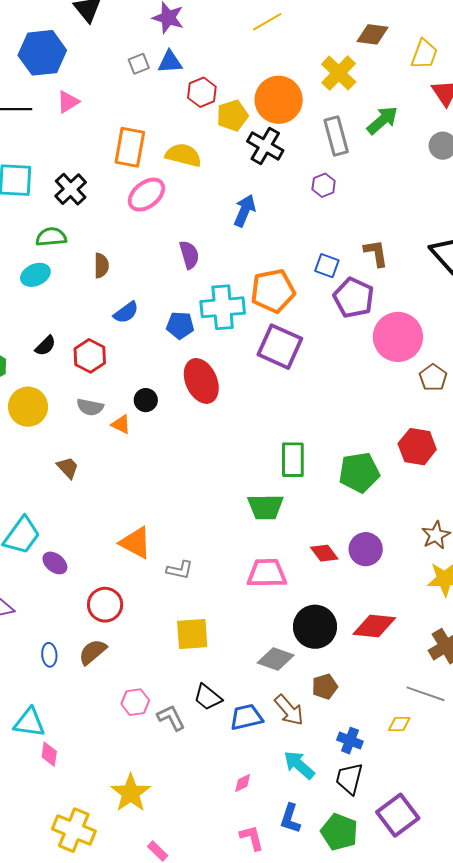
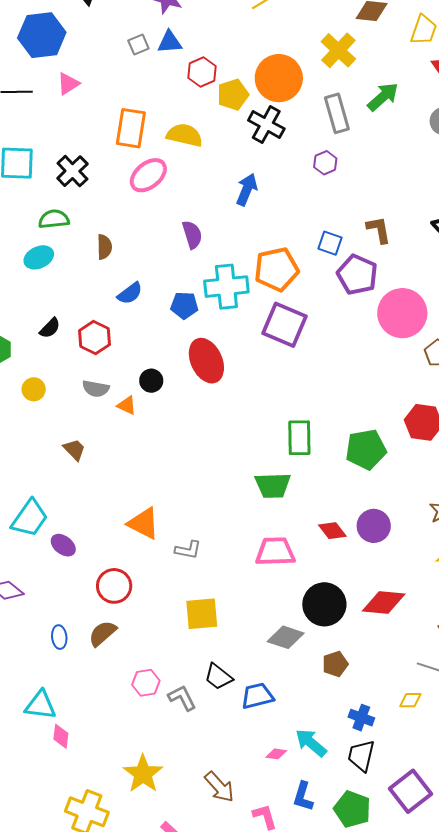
yellow circle: (28, 407) -> (34, 389), size x0.6
brown arrow: (289, 710) -> (219, 787), moved
pink diamond: (243, 783) -> (276, 754), moved, turned 35

